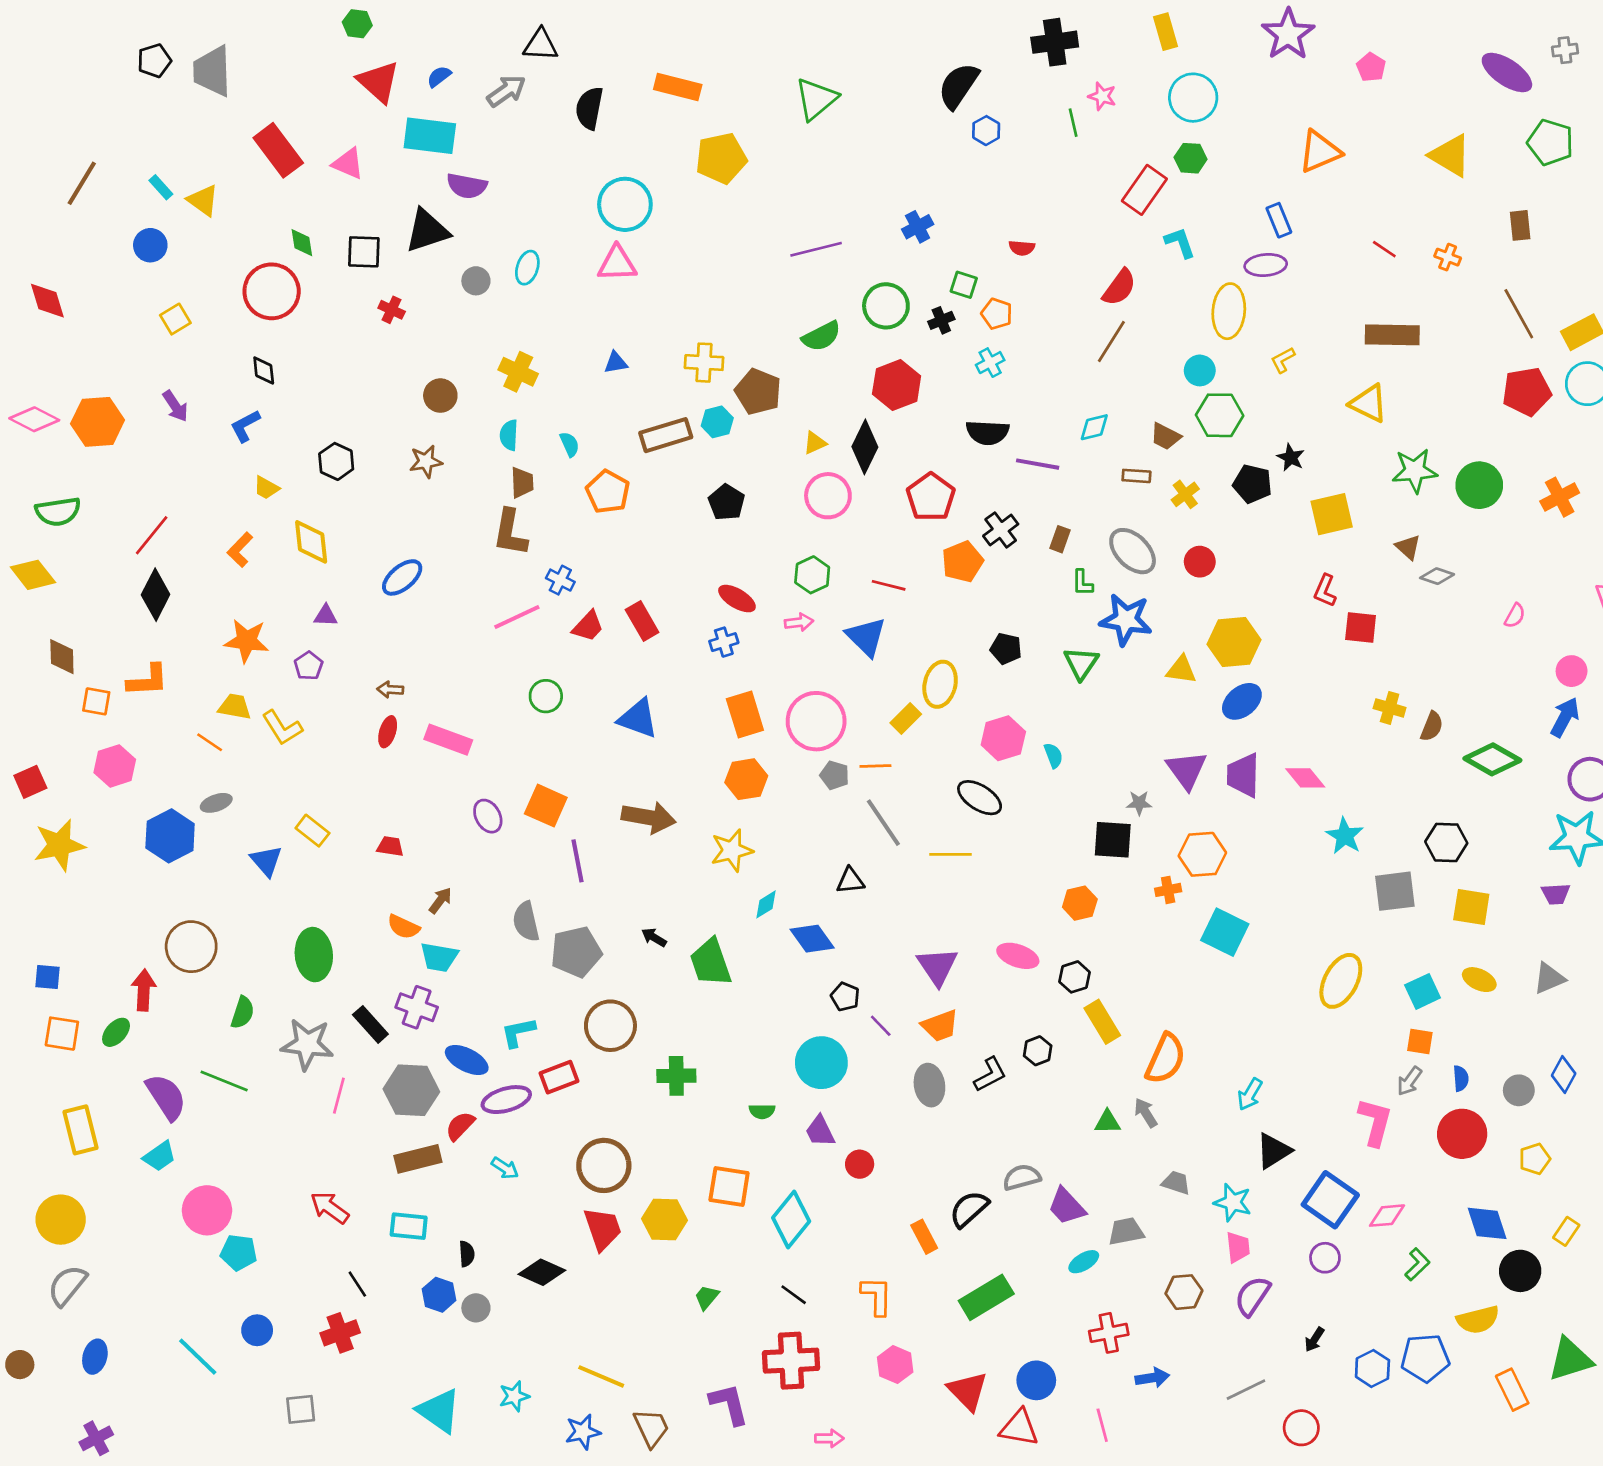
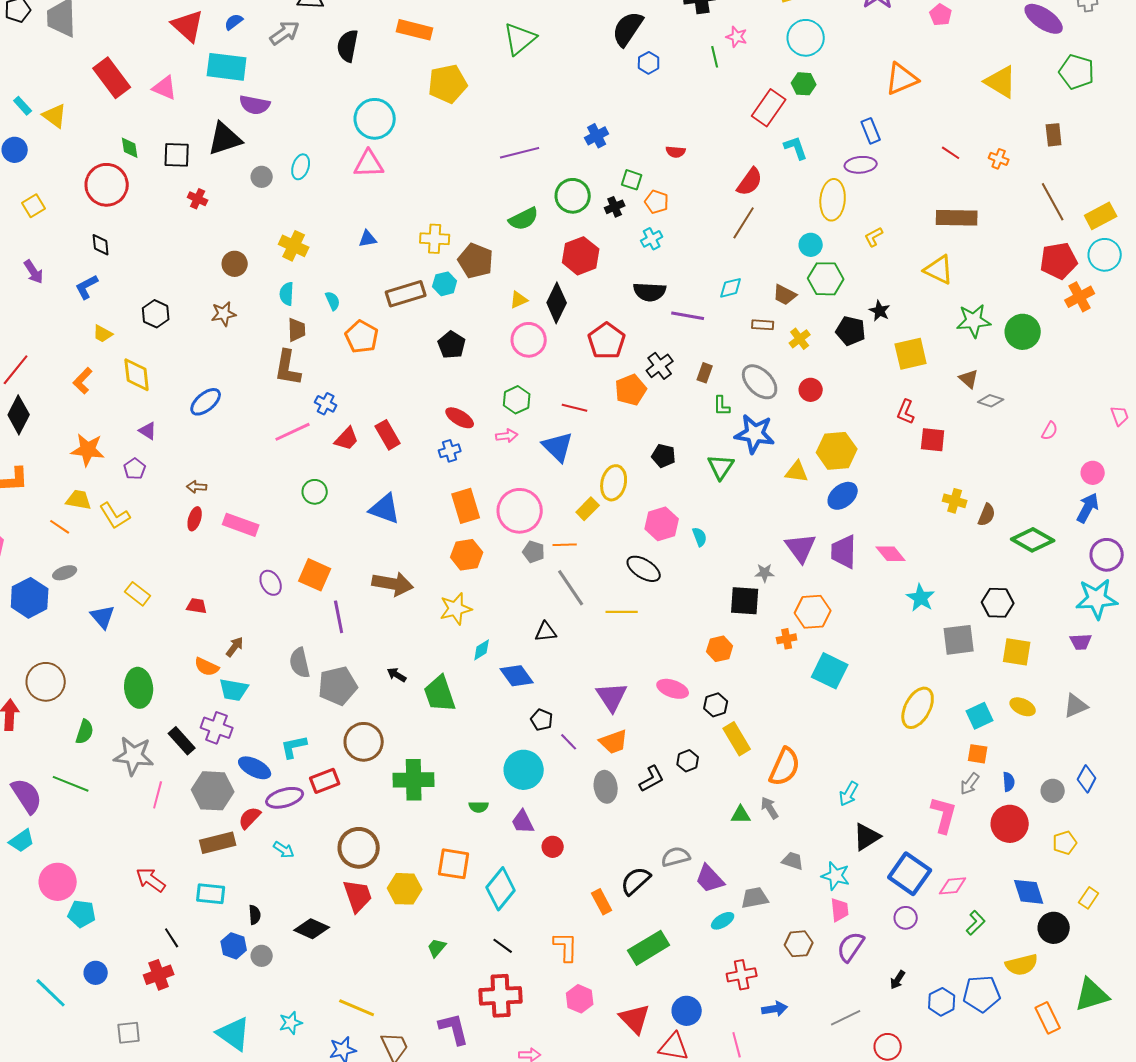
orange cross: (1560, 497) -> (1080, 297), moved
purple triangle: (326, 616) -> (148, 431), turned 30
green cross: (676, 1076) -> (414, 780), size x1.4

